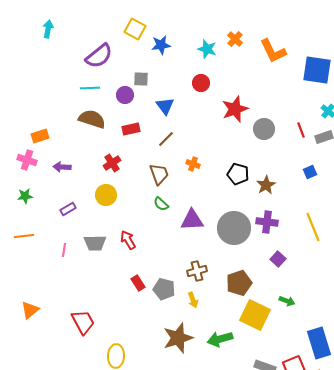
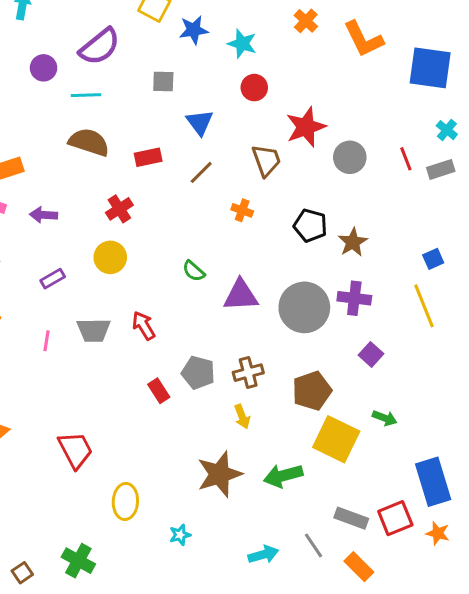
cyan star: (207, 49) -> (242, 44), moved
purple circle: (125, 95) -> (44, 68), moved
blue square: (310, 172) -> (433, 259), moved
brown trapezoid: (159, 174) -> (266, 160), moved
gray pentagon: (164, 289) -> (198, 373), moved

